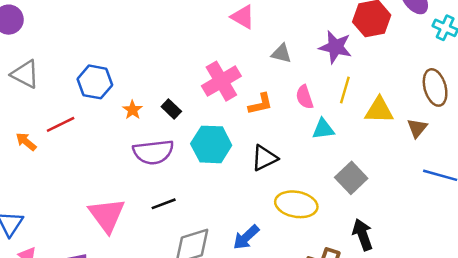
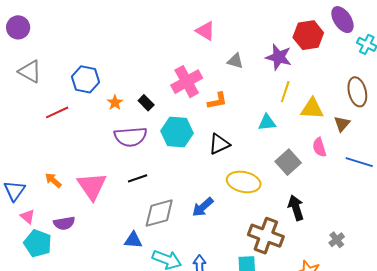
pink semicircle: (305, 97) -> (319, 147), moved
orange arrow: (26, 142) -> (53, 180), moved

